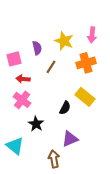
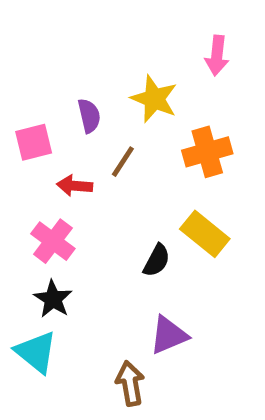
pink arrow: (92, 35) -> (217, 55), moved
red arrow: (23, 79) -> (75, 186), moved
black star: (36, 124) -> (53, 299), moved

